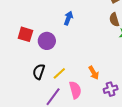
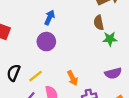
purple circle: (47, 41) -> (46, 42), moved

